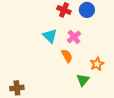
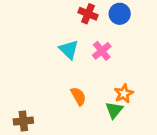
orange semicircle: (67, 56) -> (78, 96), moved
orange star: (97, 64) -> (124, 94), moved

